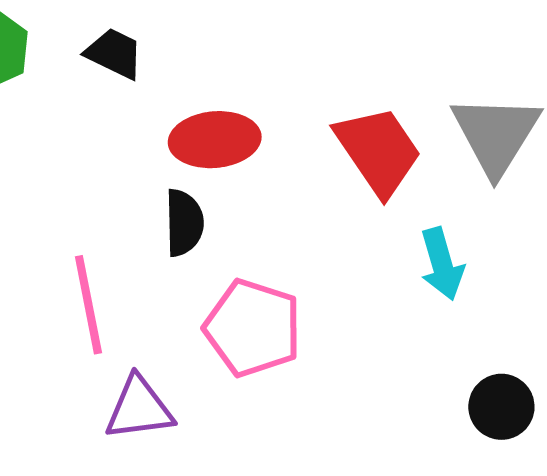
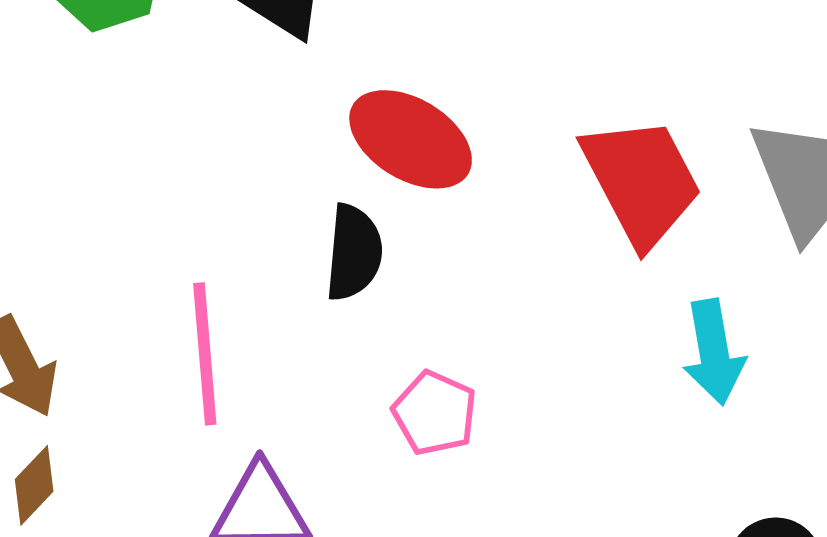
red ellipse: (215, 140) -> (411, 139), turned 30
pink pentagon: (253, 328) -> (435, 413), size x0.6

